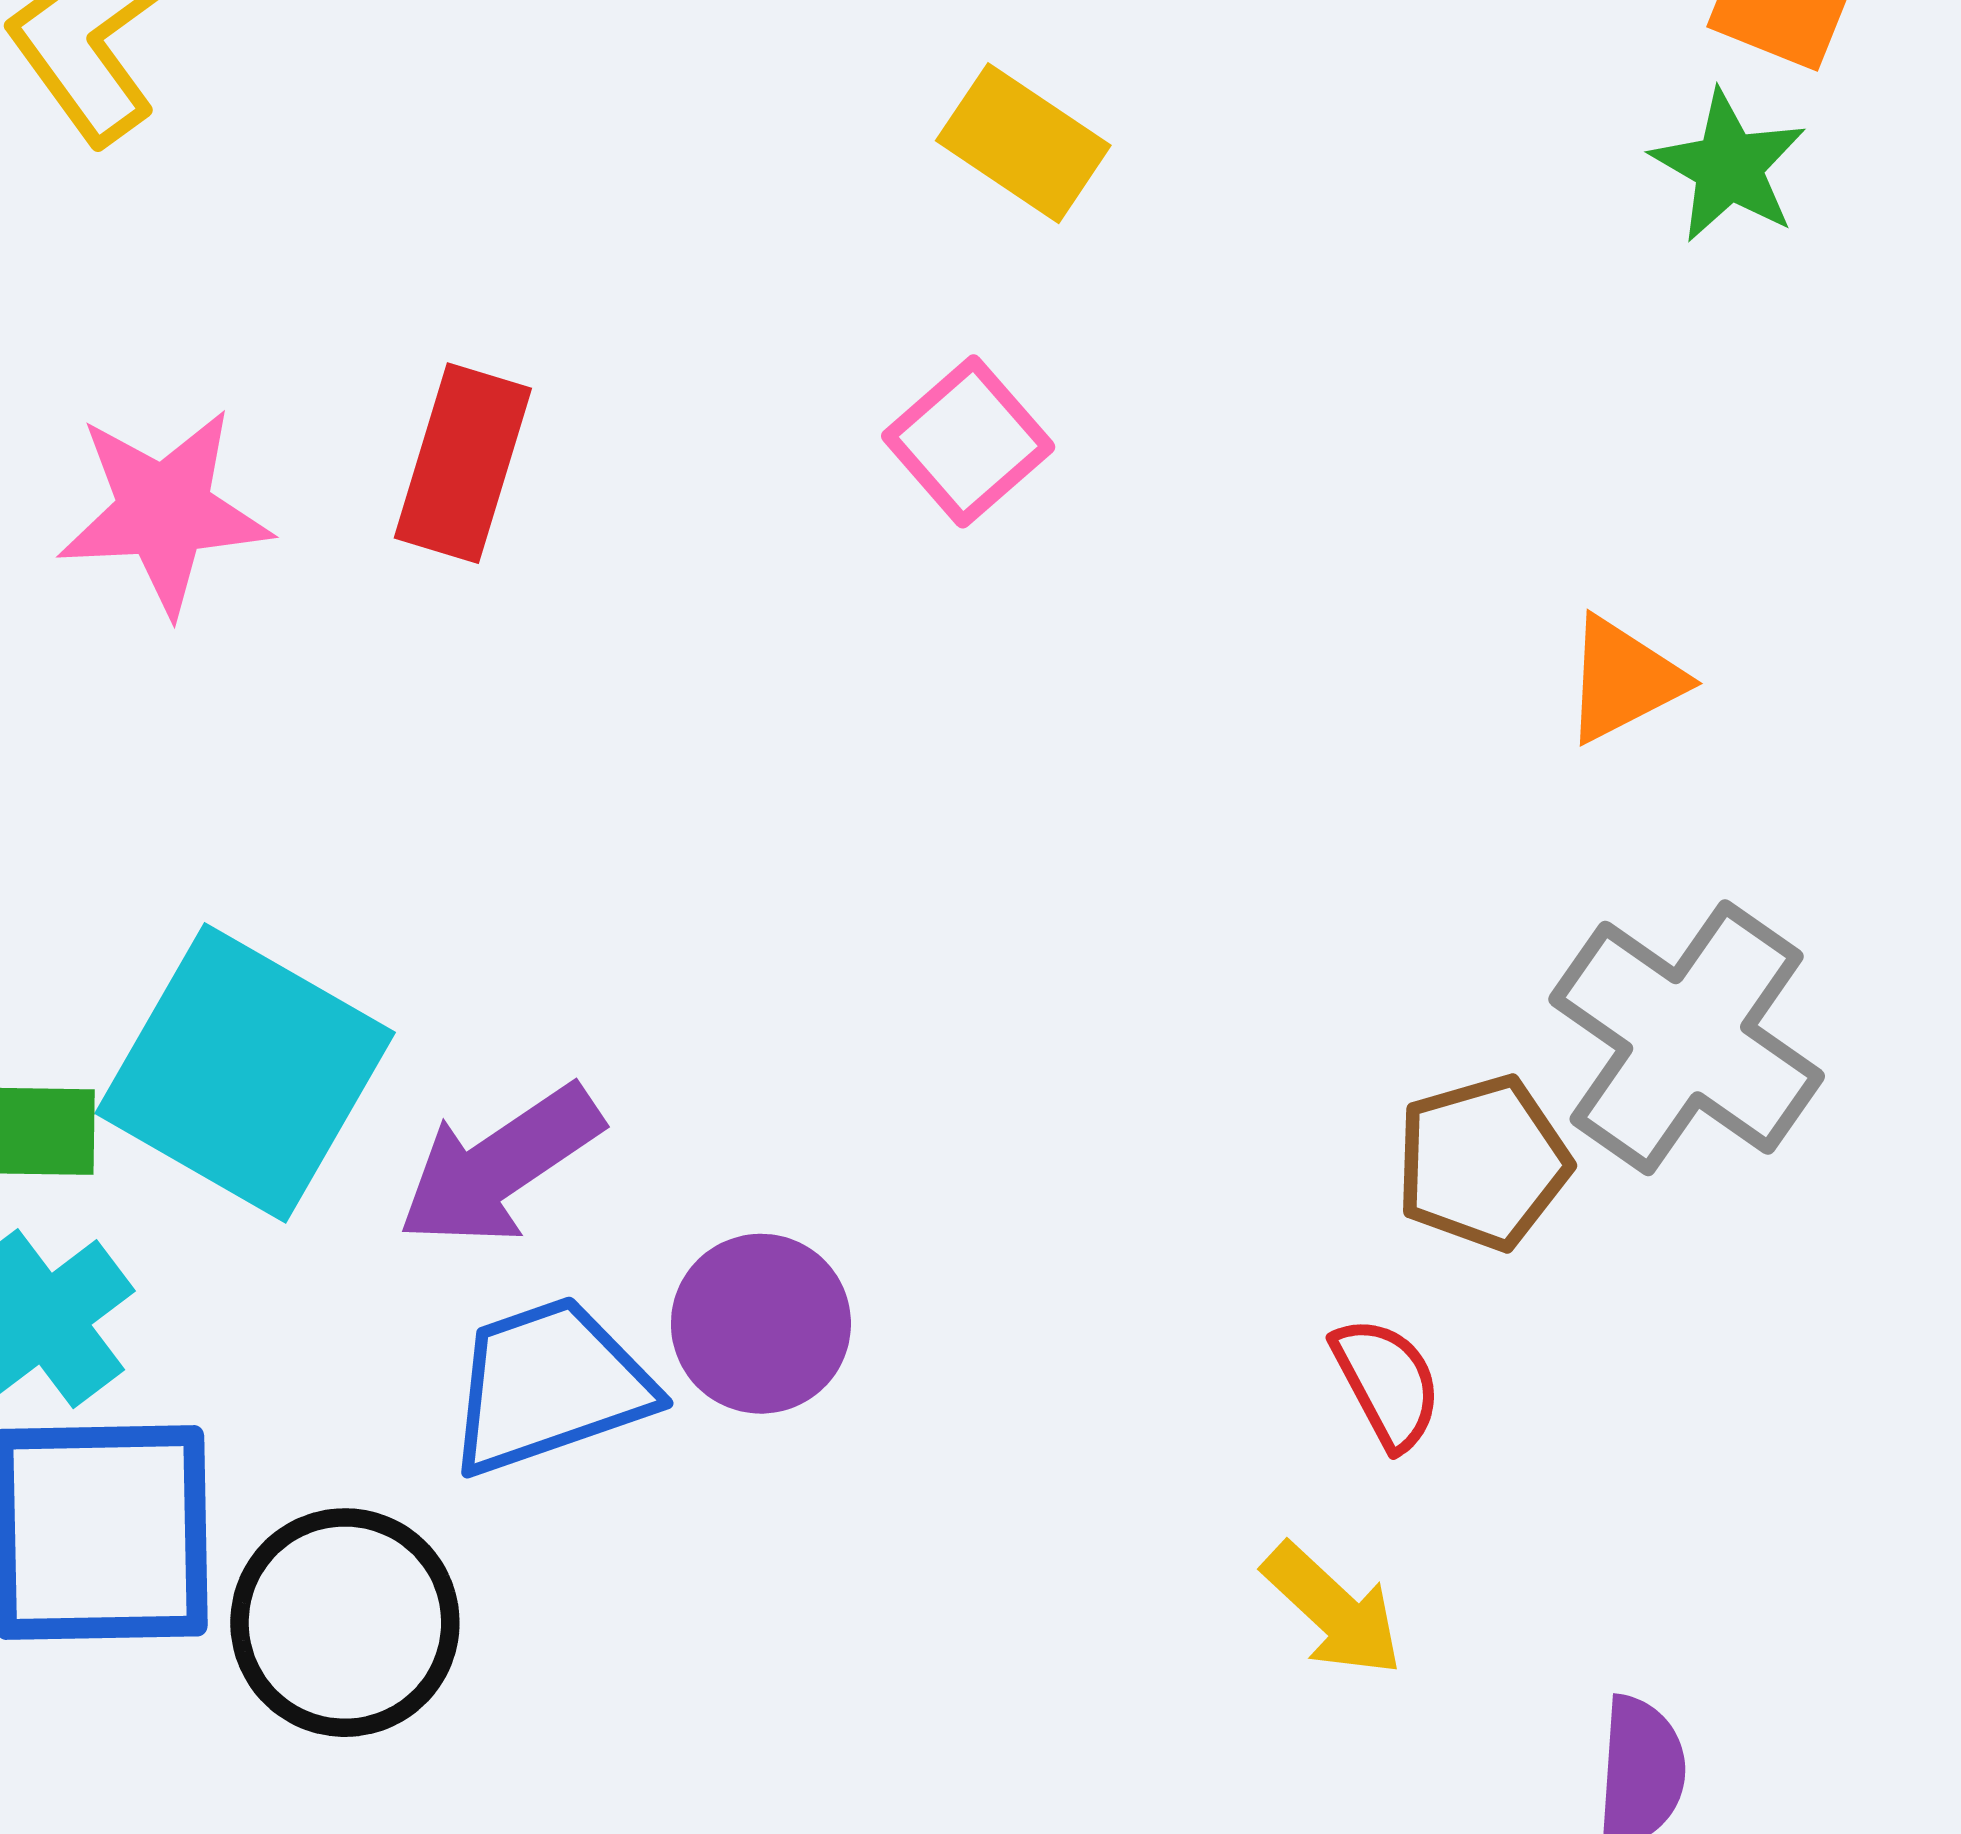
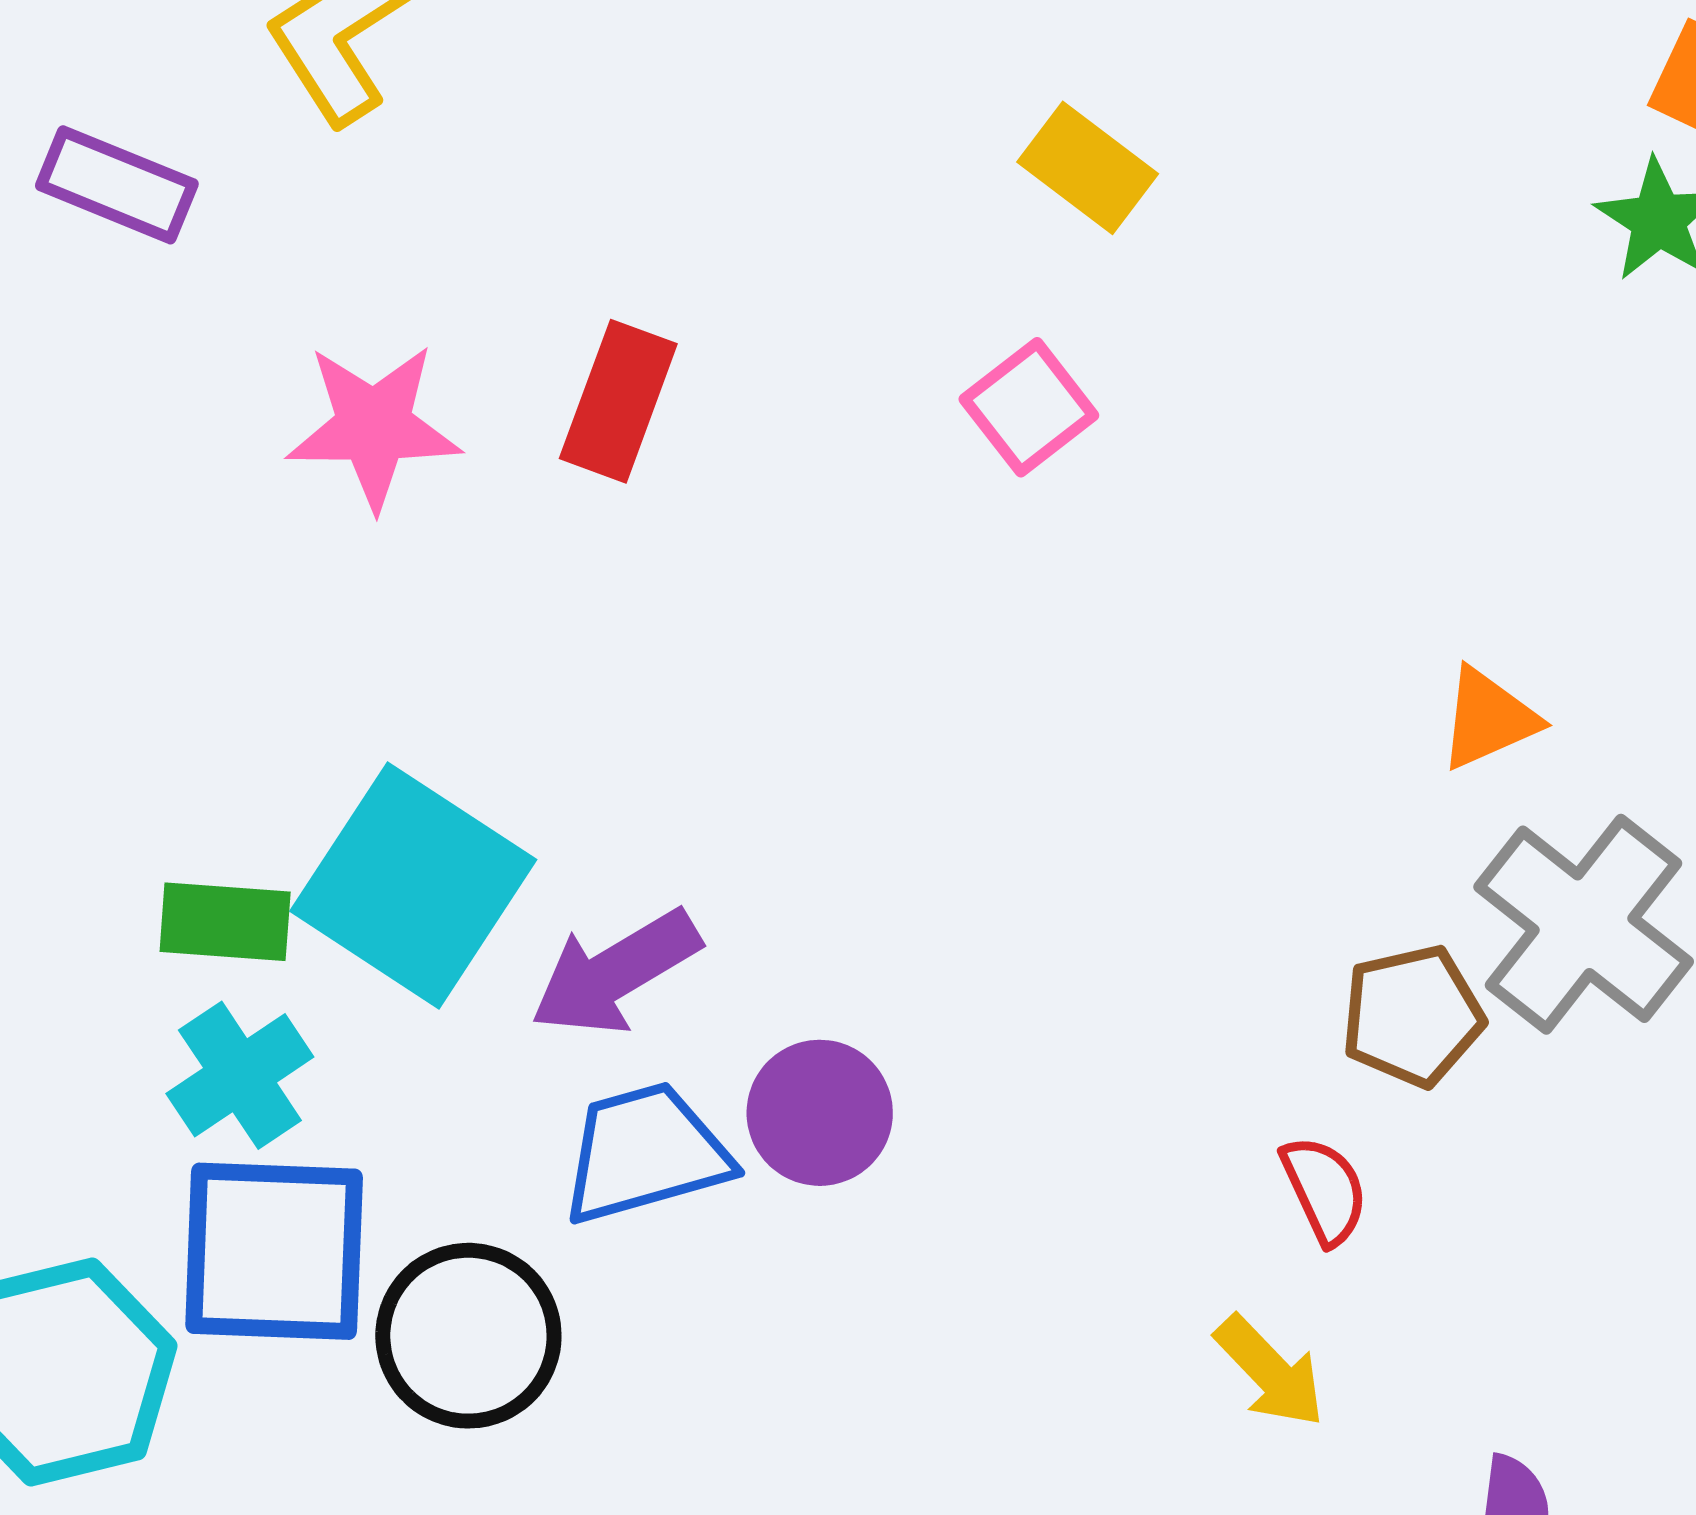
orange triangle: (1623, 680) -> (1488, 719), moved

